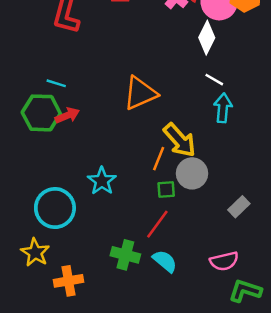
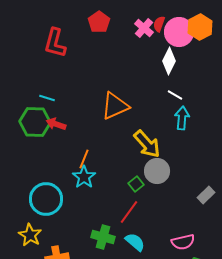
red arrow: (67, 115) -> (56, 124), turned -138
orange line: (159, 159) -> (84, 159), moved
green square: (166, 190) -> (136, 184), turned -35
gray rectangle: (239, 207) -> (206, 195), moved

